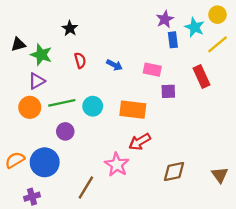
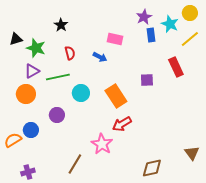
pink rectangle: (152, 70) -> (115, 39), moved
green line: (62, 103) -> (58, 77), moved
orange rectangle: (133, 110) -> (116, 96), turned 50
blue circle: (45, 162) -> (31, 130), moved, size x0.6
brown diamond: (174, 171) -> (152, 168), moved

